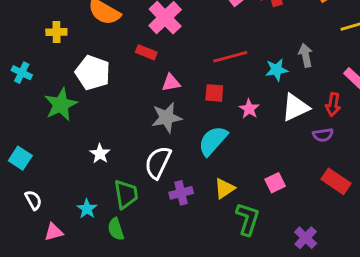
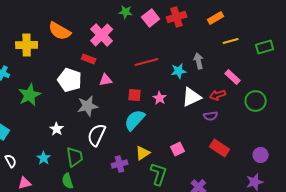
yellow cross: (56, 32) -> (27, 45), size x1.5
white pentagon: (93, 73) -> (70, 80), moved
red square: (214, 93) -> (135, 95), moved
red arrow: (333, 105) -> (218, 95), turned 63
gray star: (167, 118) -> (88, 106), moved
purple cross: (181, 193) -> (120, 164), moved
cyan star: (87, 209) -> (44, 158), moved

